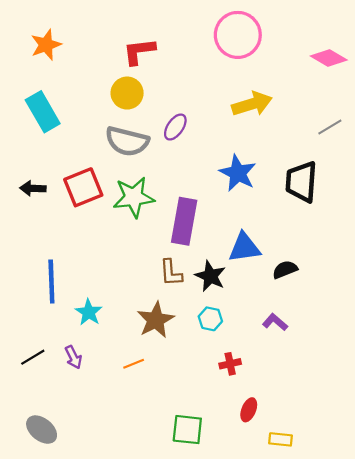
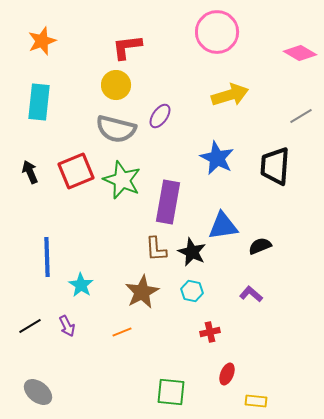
cyan rectangle: (43, 112) -> (39, 102), turned 36
black arrow: (33, 188) -> (30, 172), turned 65
green star: (134, 197) -> (122, 180), turned 30

